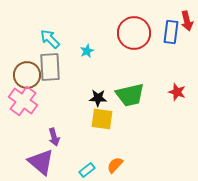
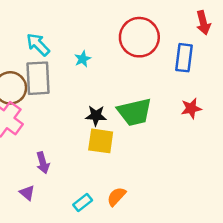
blue rectangle: (171, 32) -> (184, 58), moved
red star: (177, 92) -> (191, 108), turned -30
purple triangle: (41, 162) -> (27, 193), size x0.5

